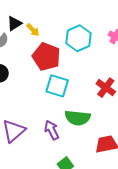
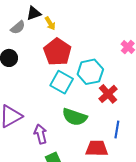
cyan hexagon: (79, 38) -> (90, 72), moved
purple arrow: (52, 130) -> (41, 134), moved

